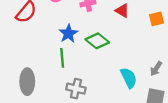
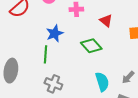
green diamond: (97, 41) -> (91, 46), moved

